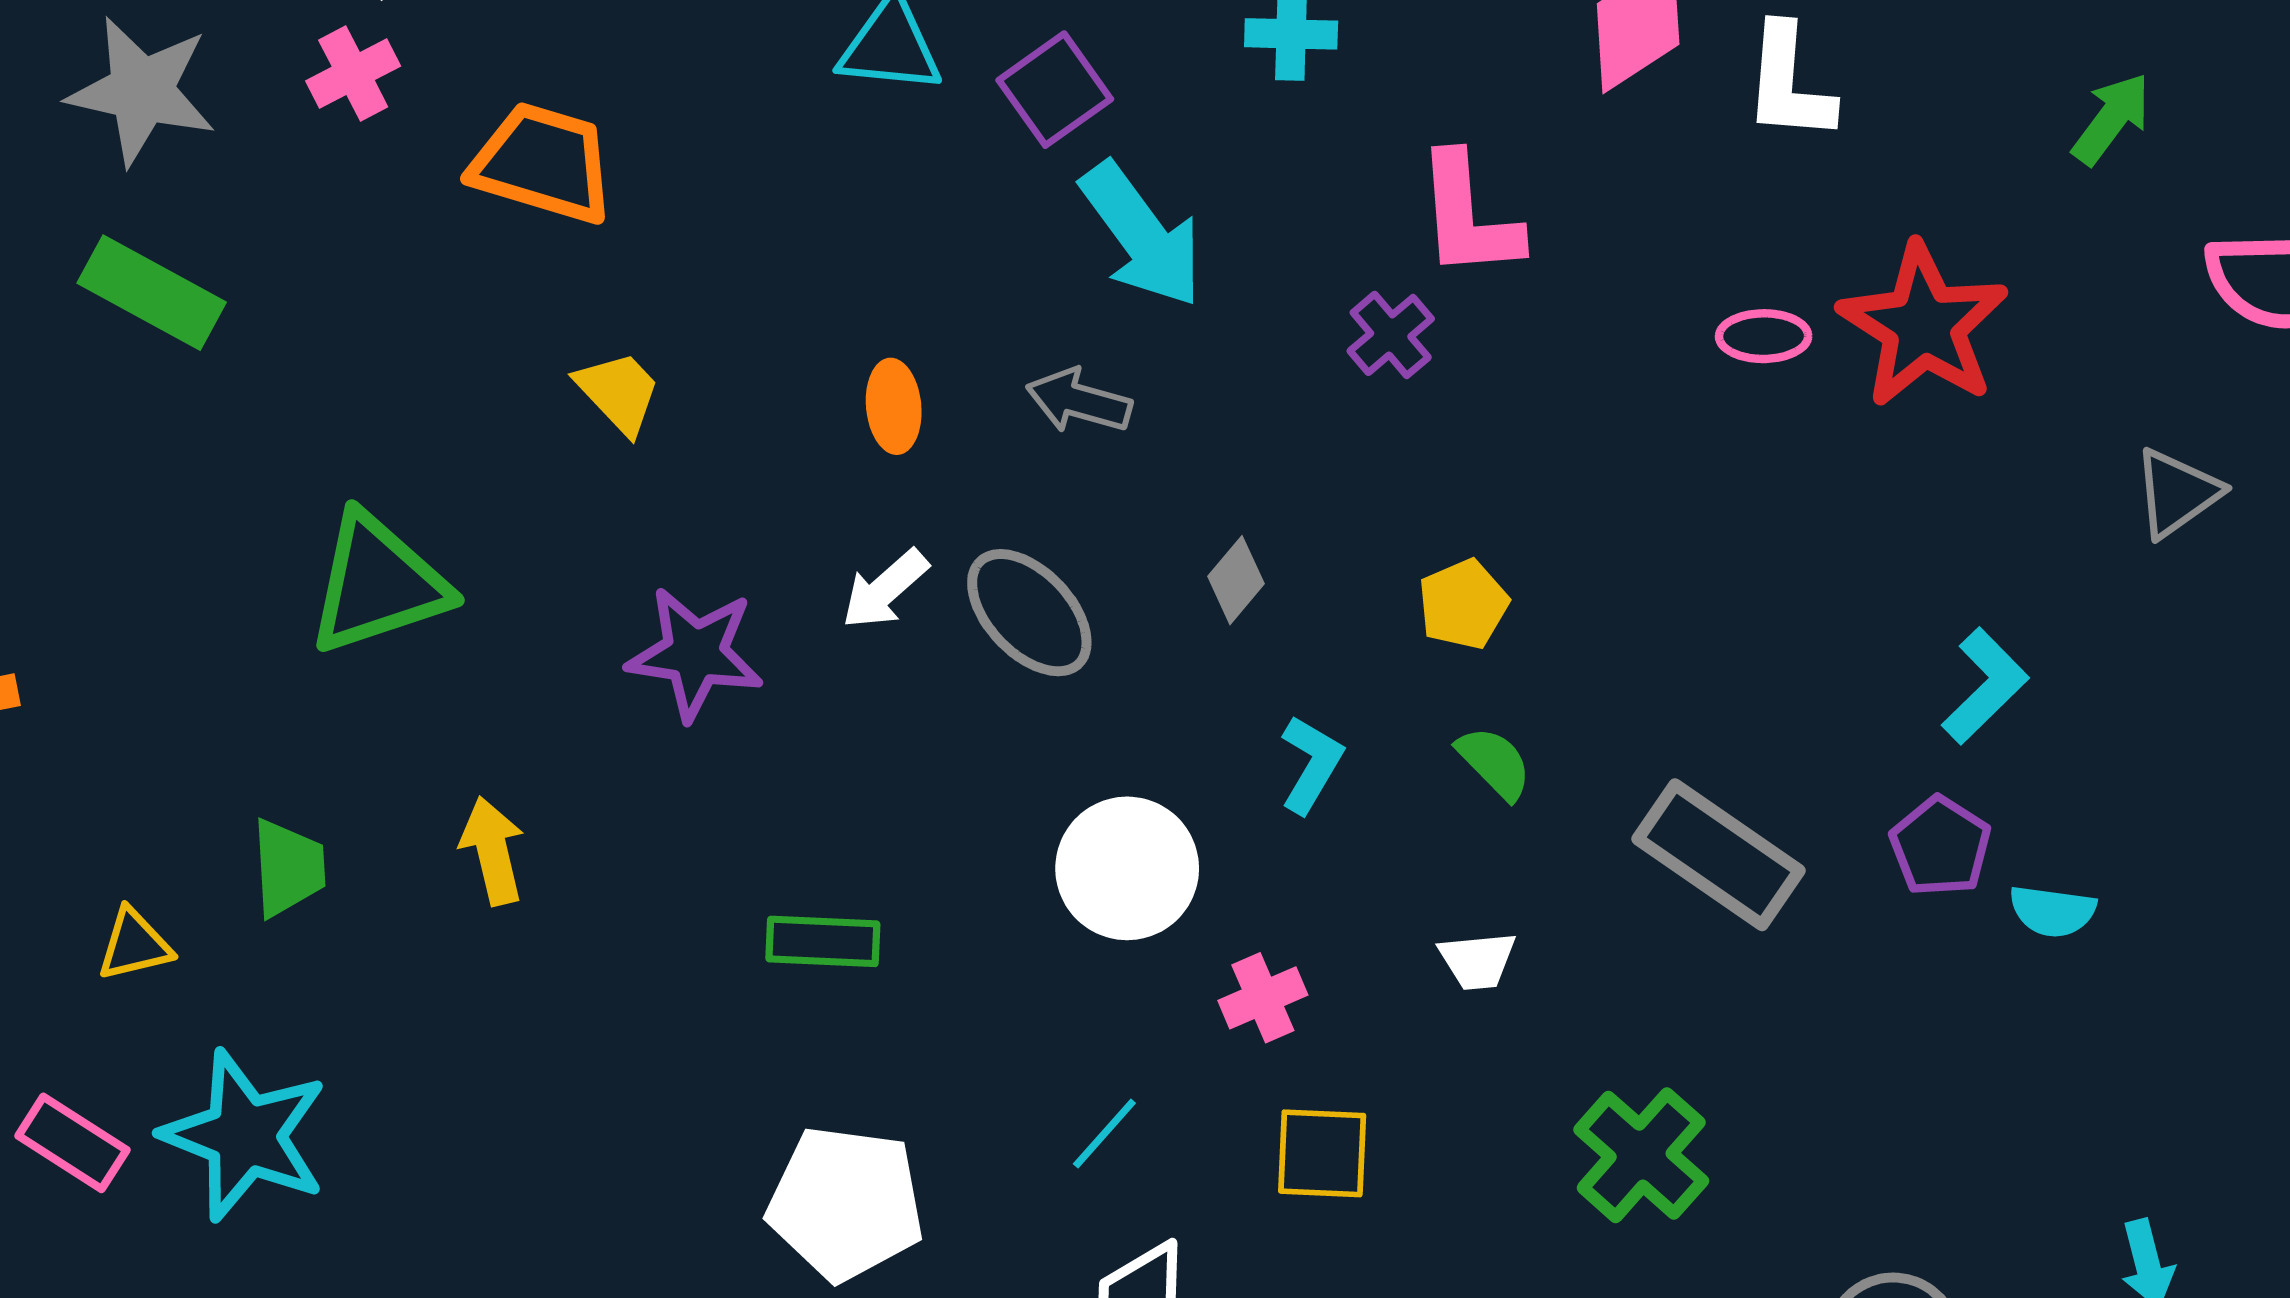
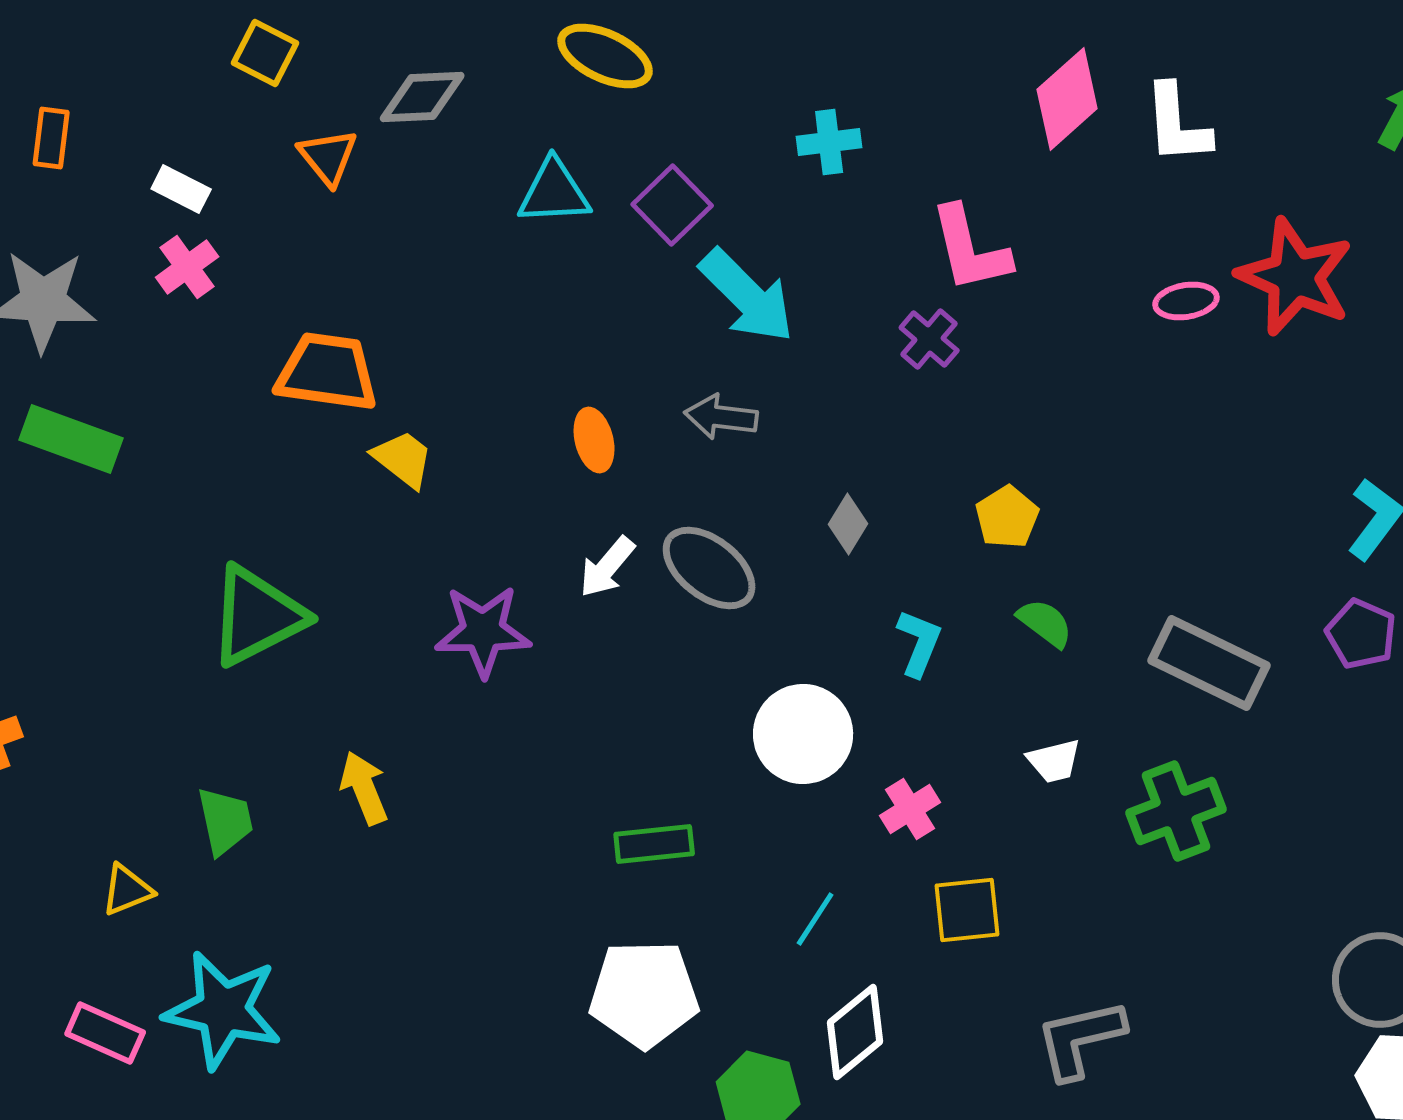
orange trapezoid: (543, 163) -> (327, 372), moved
green rectangle: (823, 941) -> (654, 844), moved
green cross: (1641, 1155) -> (1176, 811), moved, turned 36

